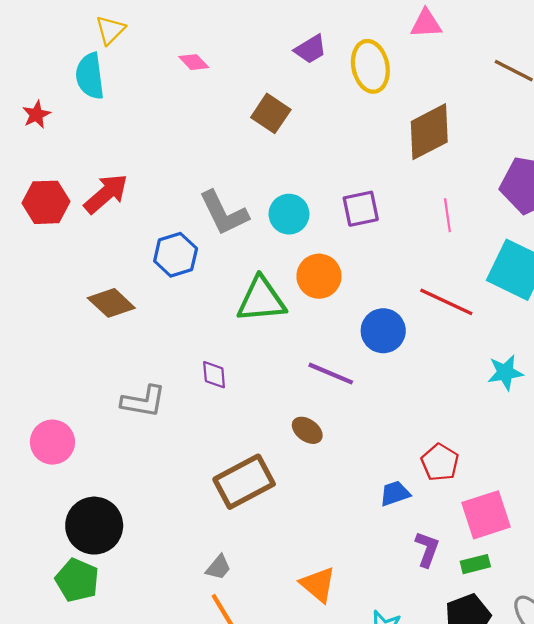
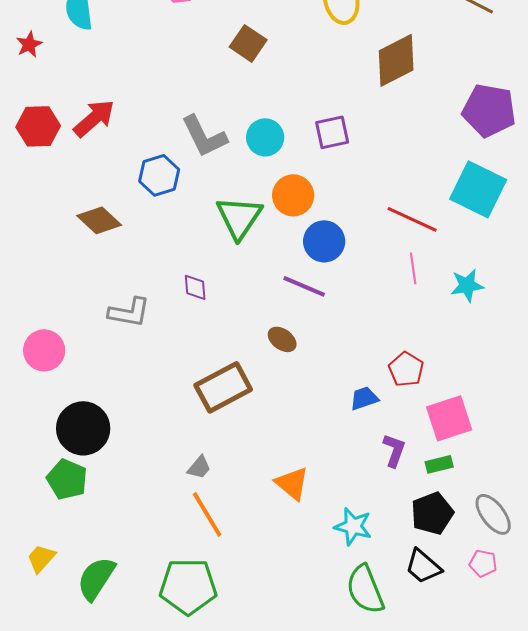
pink line: (447, 215) -> (413, 268), moved
green triangle: (261, 300) -> (239, 217), turned -51
blue circle: (383, 331) -> (324, 241), moved

